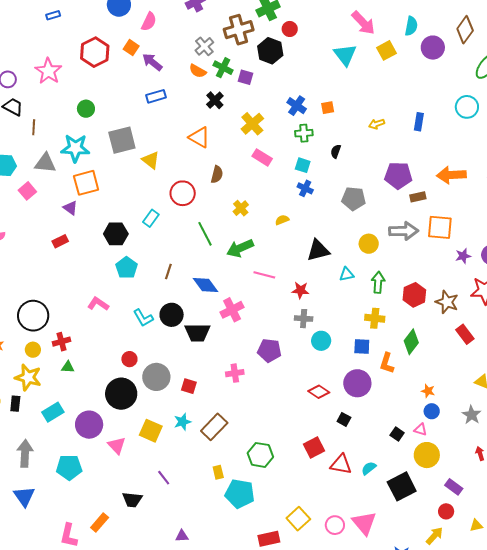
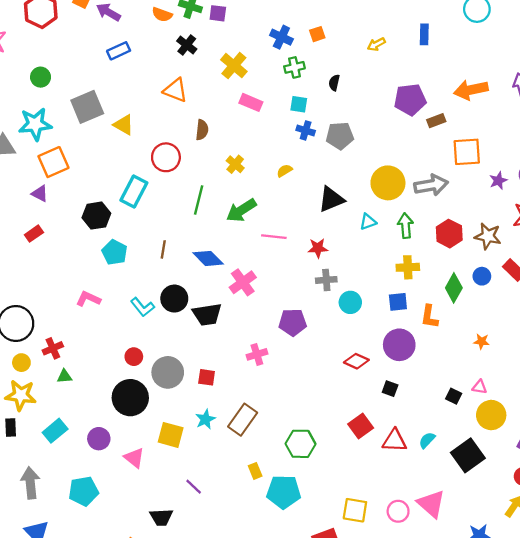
gray pentagon: (354, 199) -> (340, 136), moved
cyan rectangle: (151, 218) -> (134, 191), size x1.5
gray arrow: (404, 231) -> (431, 185), moved
green line: (205, 234) -> (199, 200), turned 50
yellow circle: (369, 244) -> (388, 183), size x1.5
blue circle: (432, 411) -> (482, 276), moved
purple circle: (89, 425) -> (99, 439), size x0.7
yellow square: (298, 519) -> (355, 510), turned -30

